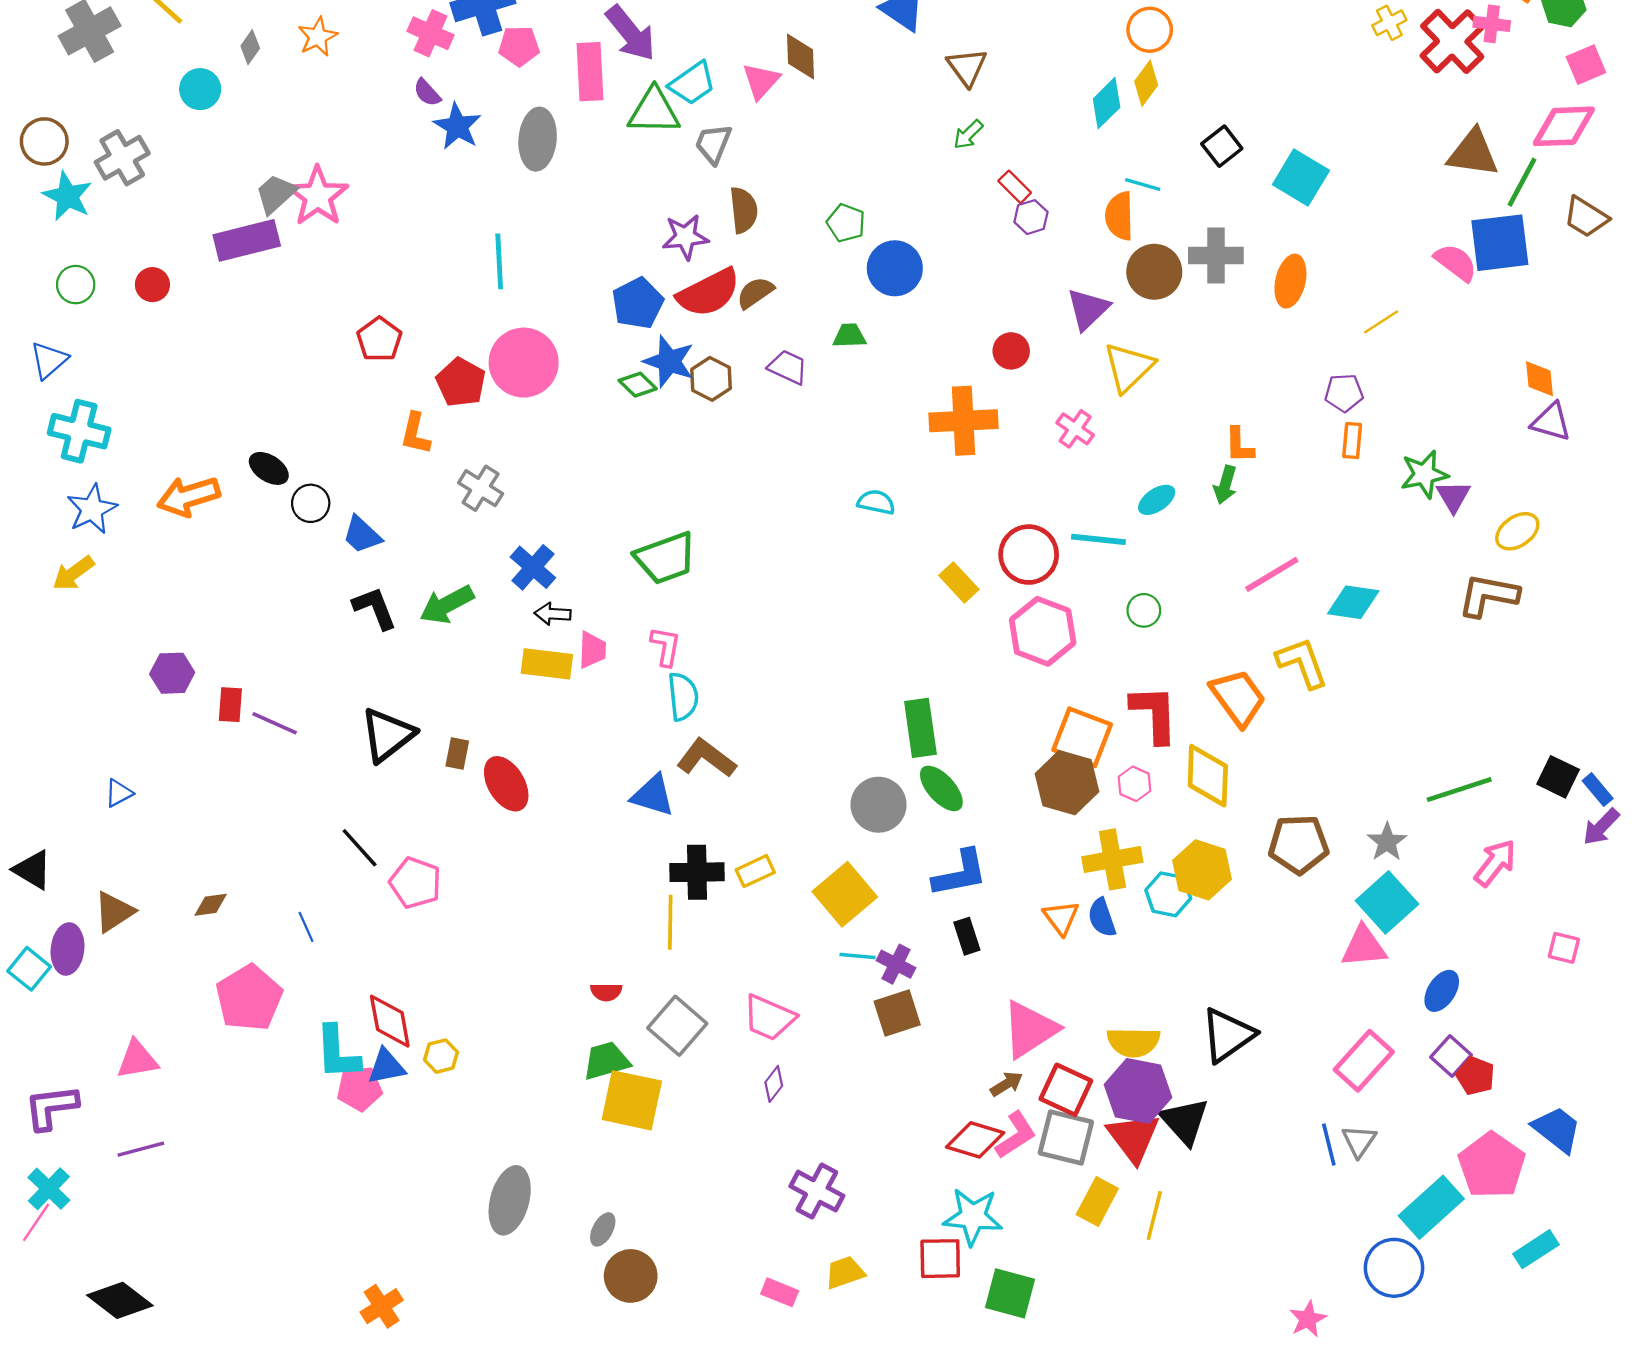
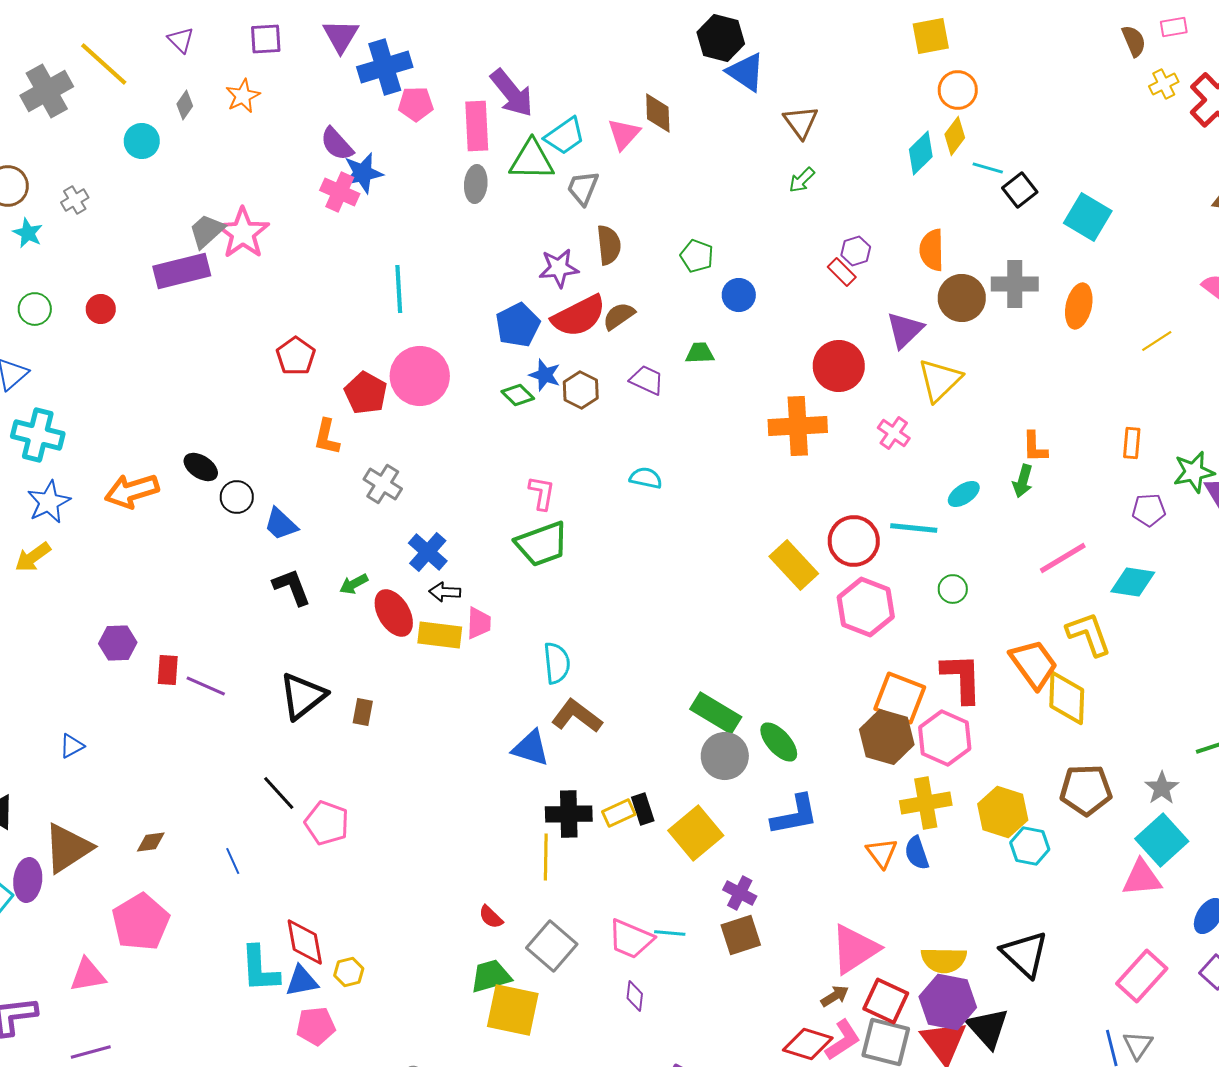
pink cross: (431, 33) -> (340, 192), moved
purple semicircle: (427, 93) -> (337, 144), size x1.4
blue star: (457, 126) -> (363, 173), turned 30
gray ellipse: (538, 139) -> (476, 184), moved, size x0.7
gray cross: (122, 158) -> (75, 200), size x0.6
cyan line: (1143, 185) -> (988, 168), moved
red rectangle: (1015, 187) -> (842, 272), moved
cyan star: (67, 196) -> (28, 233), size x0.7
blue circle: (895, 268) -> (739, 295), size x0.7
red circle: (1011, 351) -> (839, 366), size x1.6
blue star: (669, 361) -> (545, 375), size x0.7
purple pentagon: (1344, 393) -> (1149, 510), moved
cyan semicircle: (876, 502) -> (646, 478), moved
yellow rectangle: (959, 582) -> (794, 565), size x1.4
green arrow: (447, 605) -> (354, 584), size x0.6
pink L-shape: (666, 646) -> (542, 493), moved
green rectangle: (920, 728) -> (716, 713), moved, turned -51
yellow diamond: (1208, 776) -> (1067, 698), moved
red ellipse: (506, 784) -> (394, 613), moved
pink hexagon: (1135, 784) -> (945, 738), size x1.8
cyan hexagon: (1168, 894) -> (1030, 846), moved
brown triangle: (114, 912) -> (68, 848), size x1.4
black rectangle: (967, 936) -> (643, 809), moved
cyan line: (858, 956) -> (670, 933), moved
red semicircle: (606, 992) -> (491, 917), turned 44
pink pentagon: (249, 998) -> (141, 922), moved
black triangle: (1228, 1035) -> (1025, 954), turned -42
purple diamond: (774, 1084) -> (635, 996), turned -32
pink pentagon: (360, 1089) -> (316, 1026), moved

